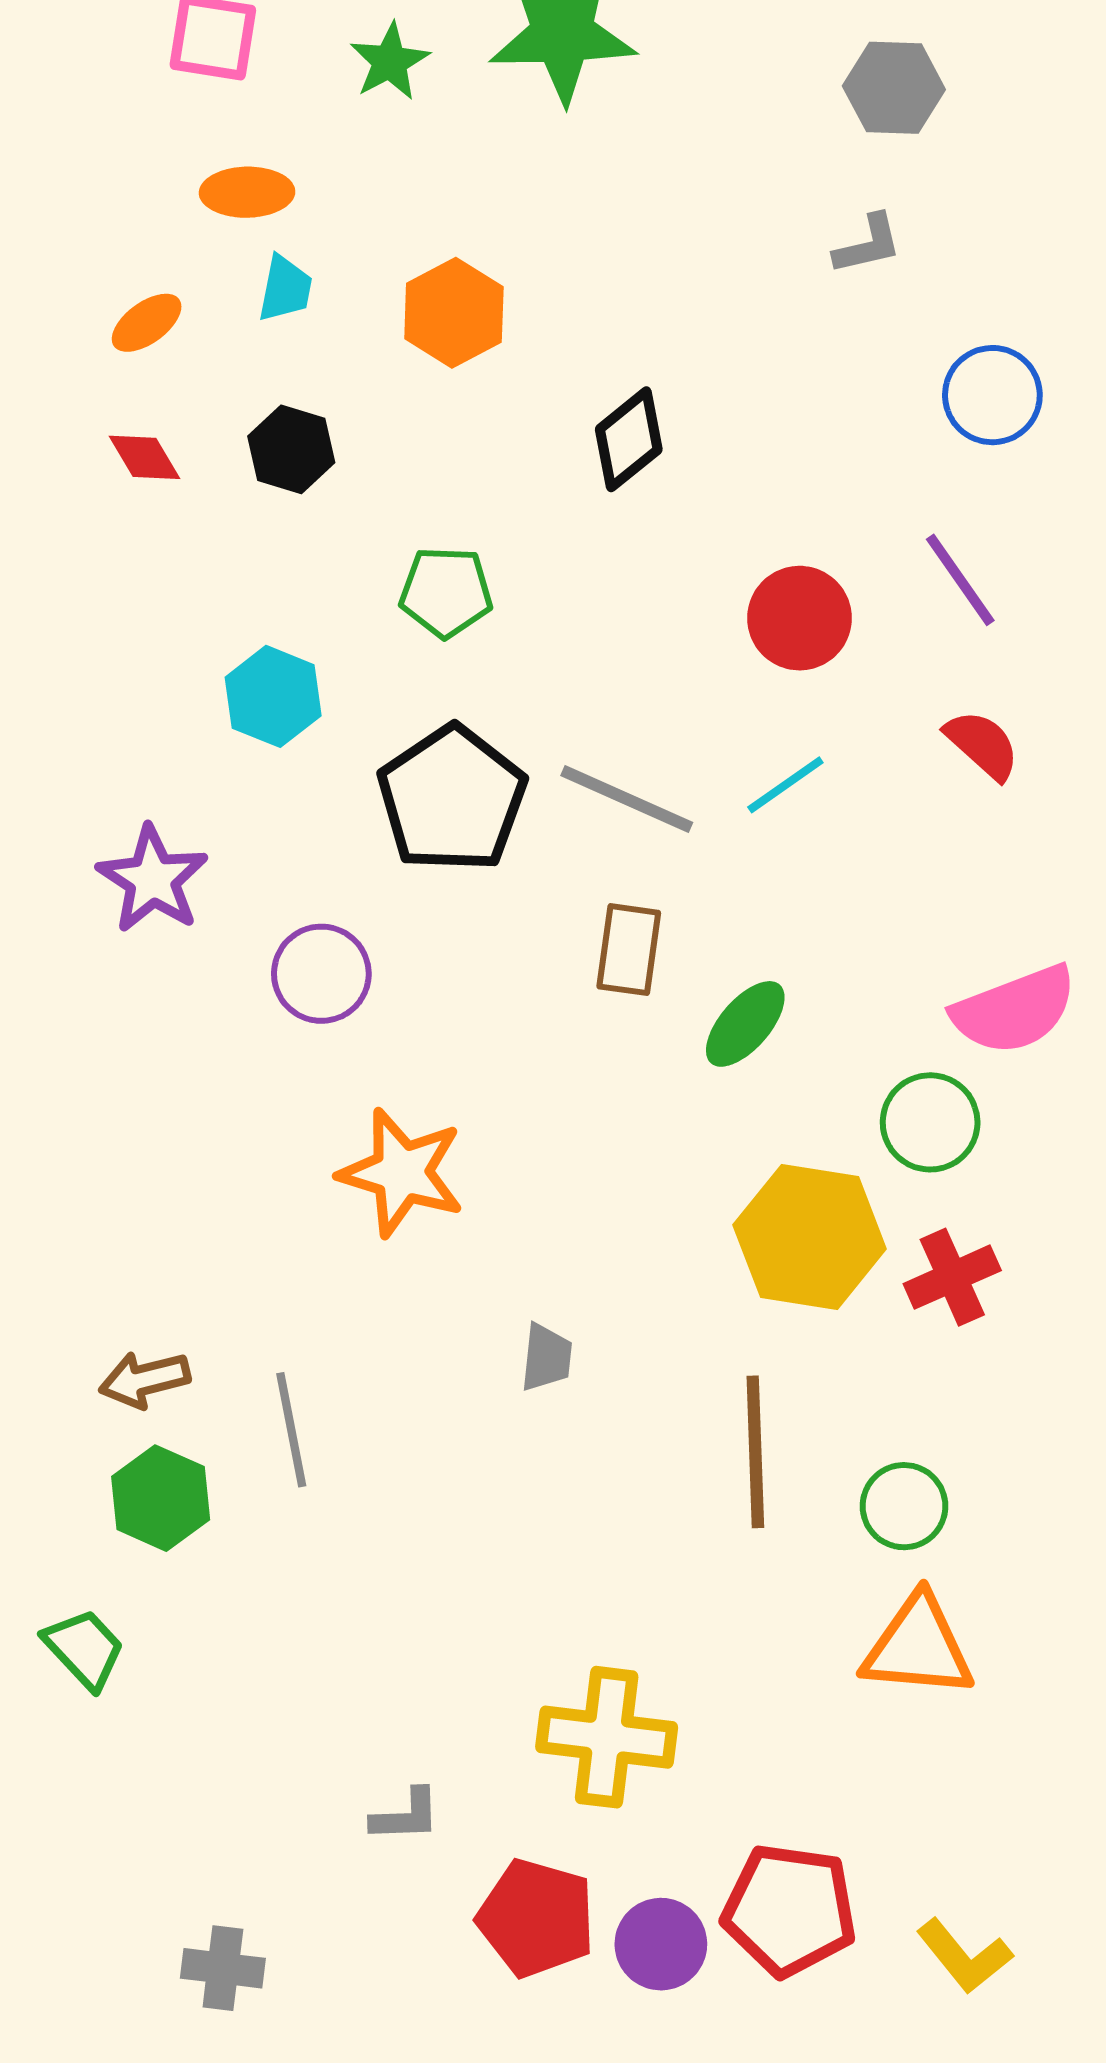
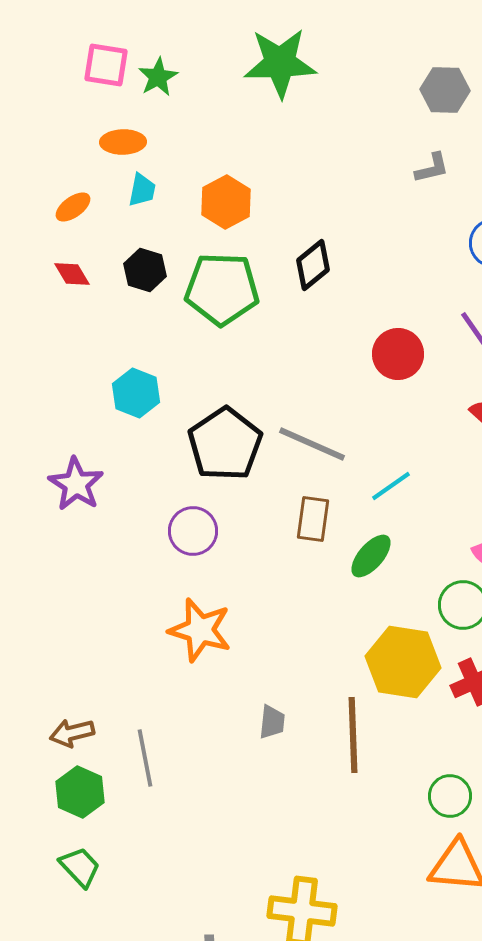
green star: (390, 62) -> (158, 77), moved
green pentagon: (446, 592) -> (222, 289), moved, size x1.6
cyan line: (785, 785) -> (391, 486), moved
purple circle: (321, 974) -> (193, 531), moved
brown line: (755, 1452) -> (353, 735), moved
green trapezoid: (84, 1649) -> (80, 867), moved

